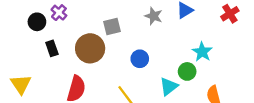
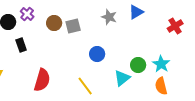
red cross: (230, 14) -> (175, 26), moved
brown circle: (90, 48) -> (54, 23), moved, size x0.6
cyan star: (202, 52) -> (161, 64), moved

